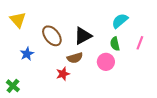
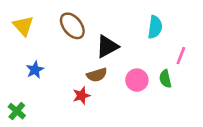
cyan semicircle: (120, 21) -> (155, 27), turned 138
brown ellipse: (52, 36) -> (72, 26), moved
green semicircle: (115, 44) -> (165, 79), moved

